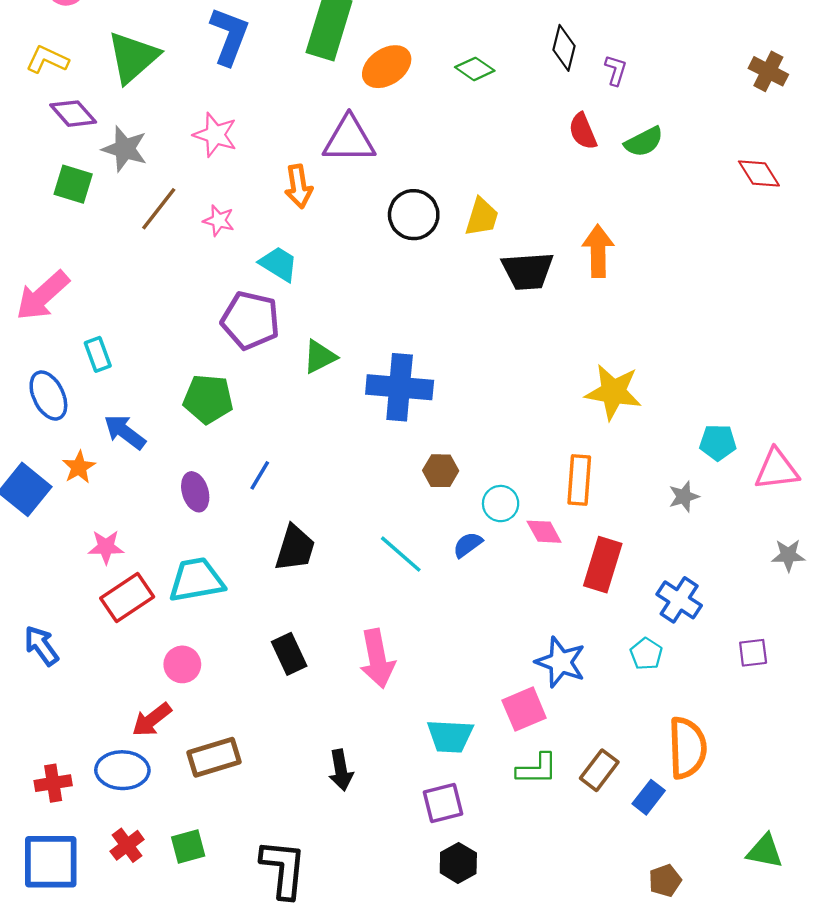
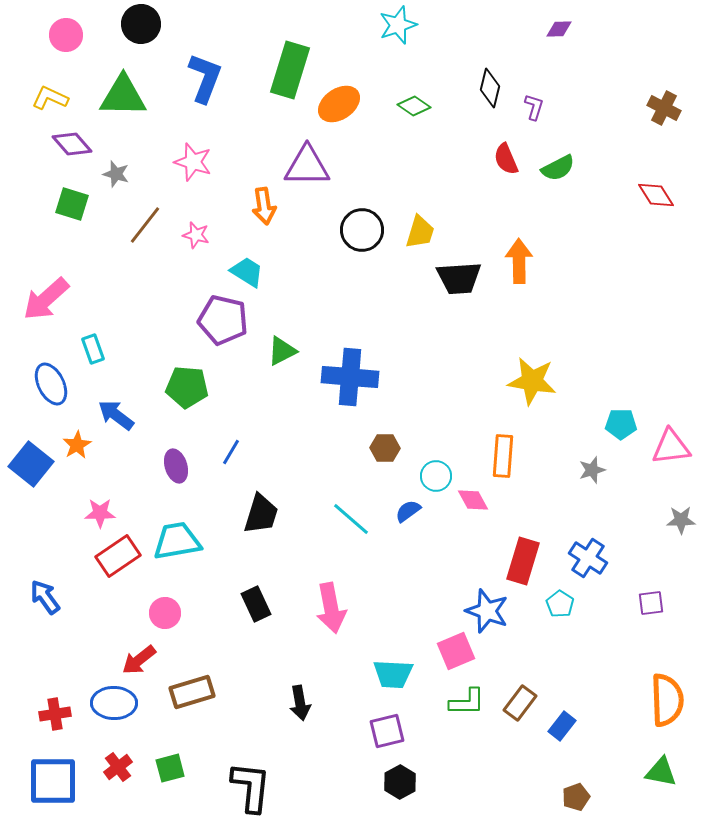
green triangle: (133, 57) -> (123, 96), turned 42
gray star: (125, 149) -> (116, 174), size x0.7
red rectangle: (603, 565) -> (523, 561), moved
orange semicircle: (687, 748) -> (667, 700), moved

